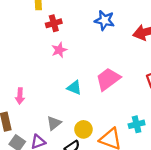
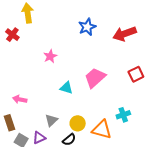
blue star: (104, 20) -> (87, 27), turned -30
red cross: (54, 23) -> (12, 35), moved, turned -32
pink arrow: (20, 96) -> (20, 99), turned 104

